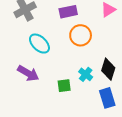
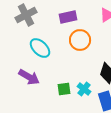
cyan cross: (86, 74) -> (84, 89), moved

